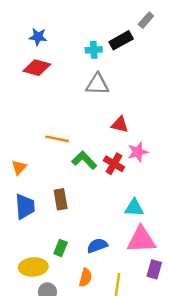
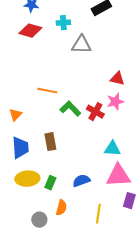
cyan cross: (94, 50) -> (63, 23), moved
red triangle: (120, 125) -> (117, 79), moved
yellow ellipse: (33, 267) -> (27, 179), moved
orange semicircle: (85, 278) -> (61, 208), moved

